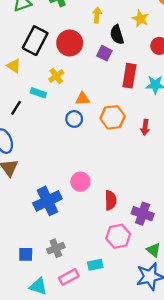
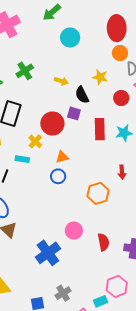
yellow arrow: (97, 15) -> (61, 81), turned 112
red circle: (70, 43) -> (52, 124), moved
orange hexagon: (113, 117) -> (98, 193), moved
pink hexagon: (118, 236) -> (117, 286), moved

